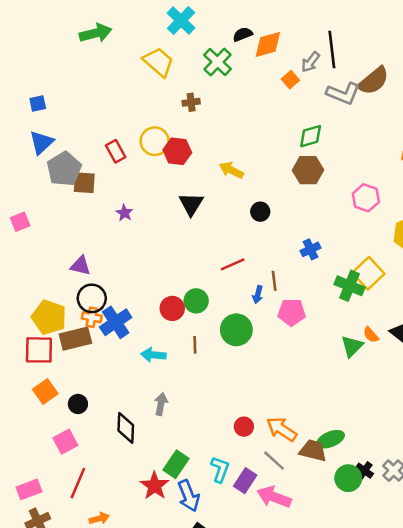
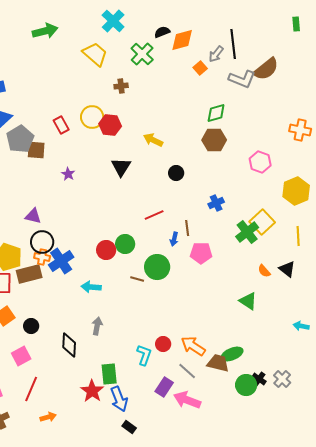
green cross: (349, 286) -> (247, 232), turned 30
brown line: (195, 345) -> (137, 279), moved, turned -72
green triangle: (352, 346) -> (248, 301), moved, turned -42
green rectangle: (176, 464) -> (109, 374), turned -40
cyan L-shape: (220, 469) -> (144, 355), moved

